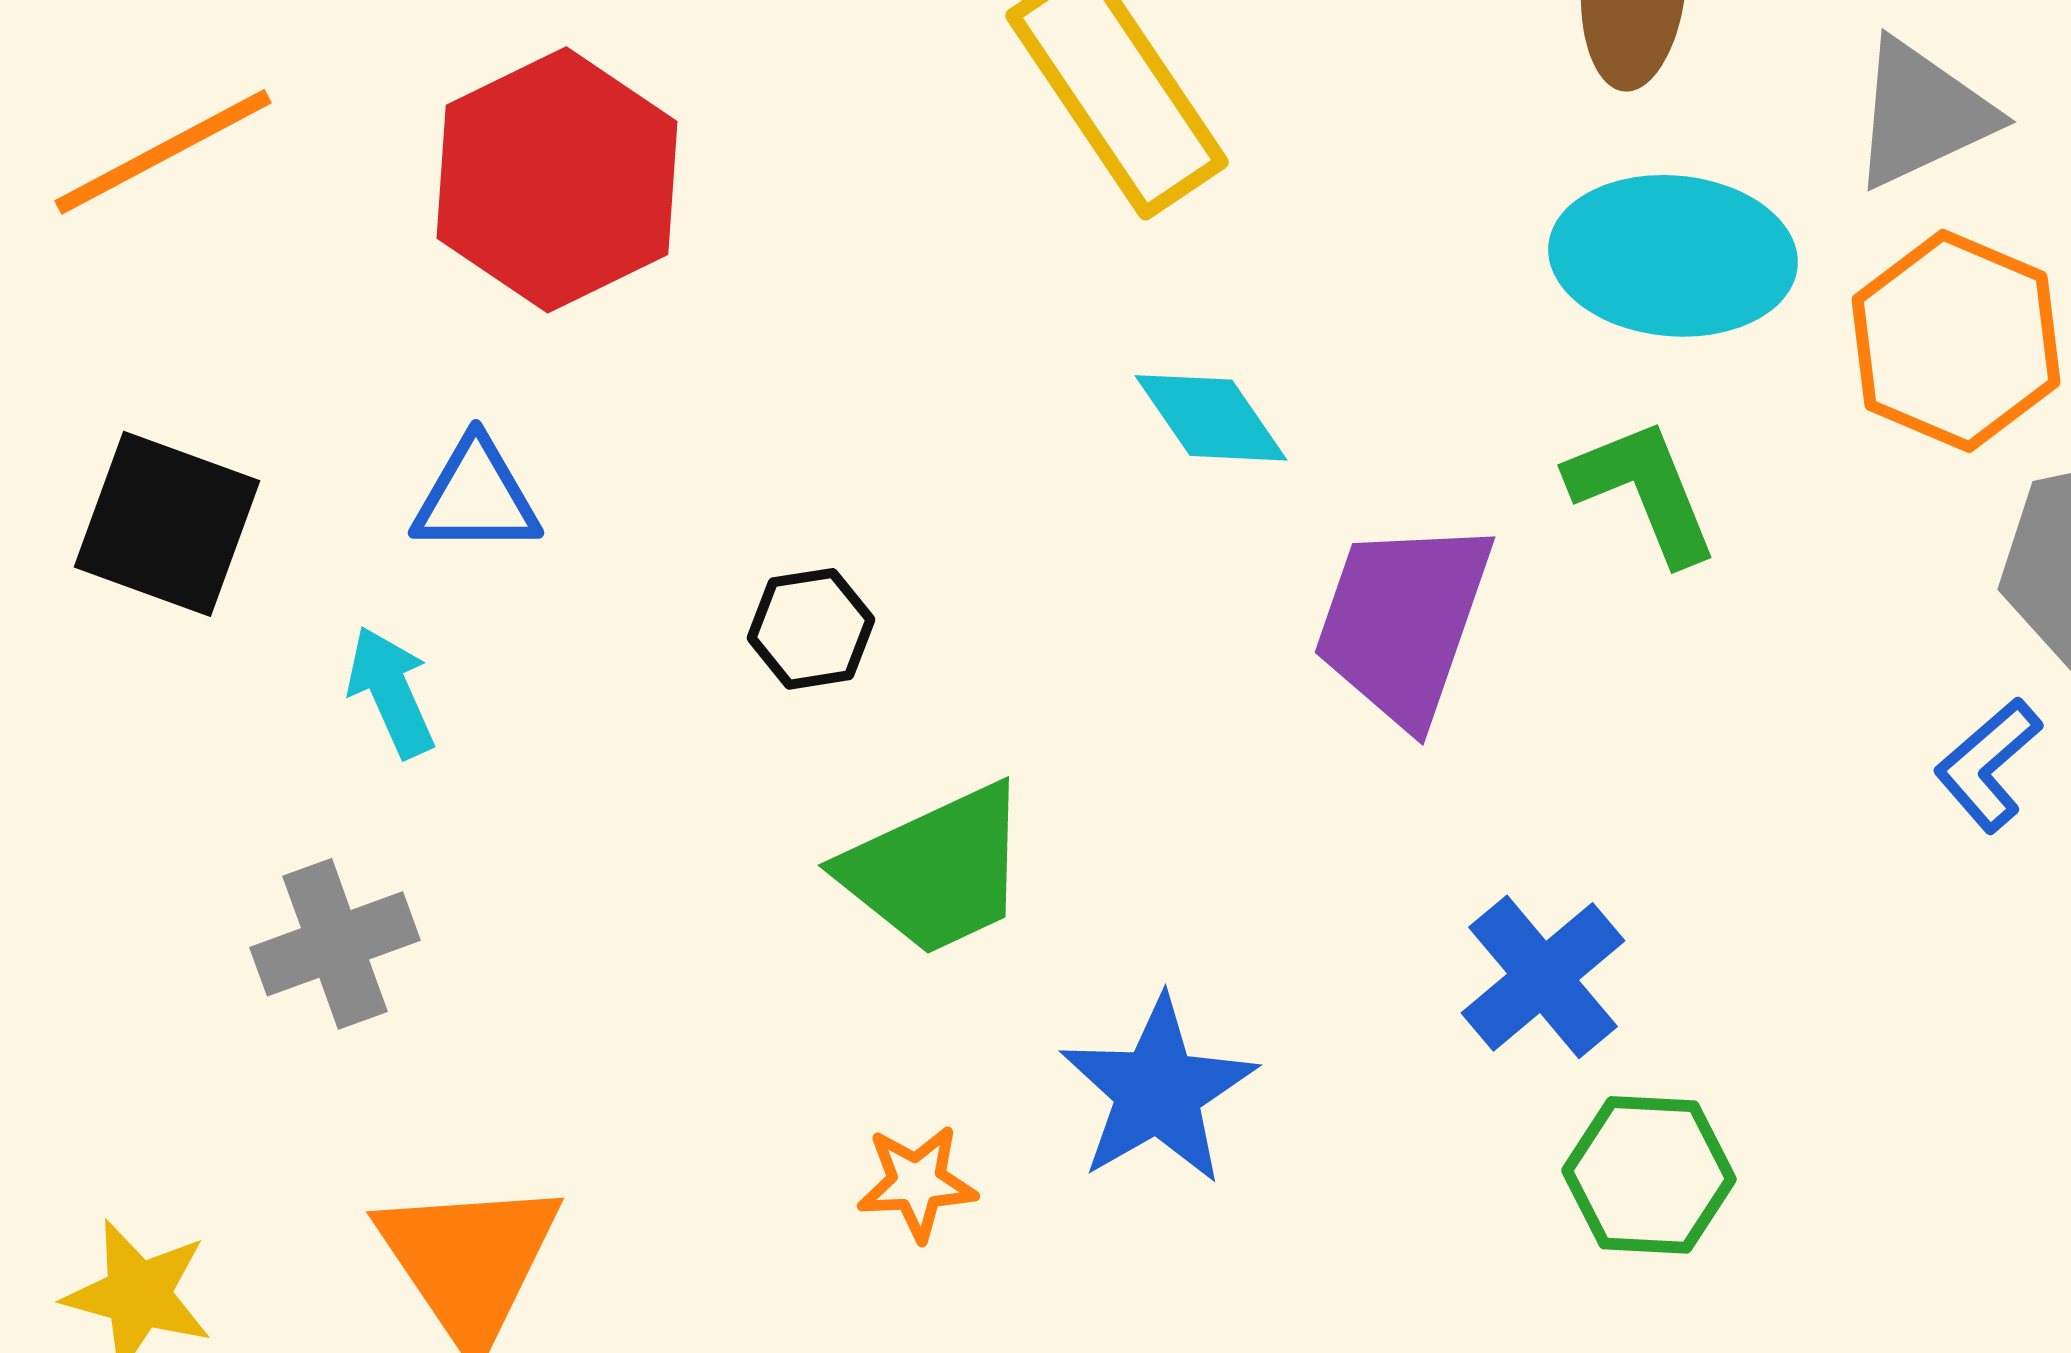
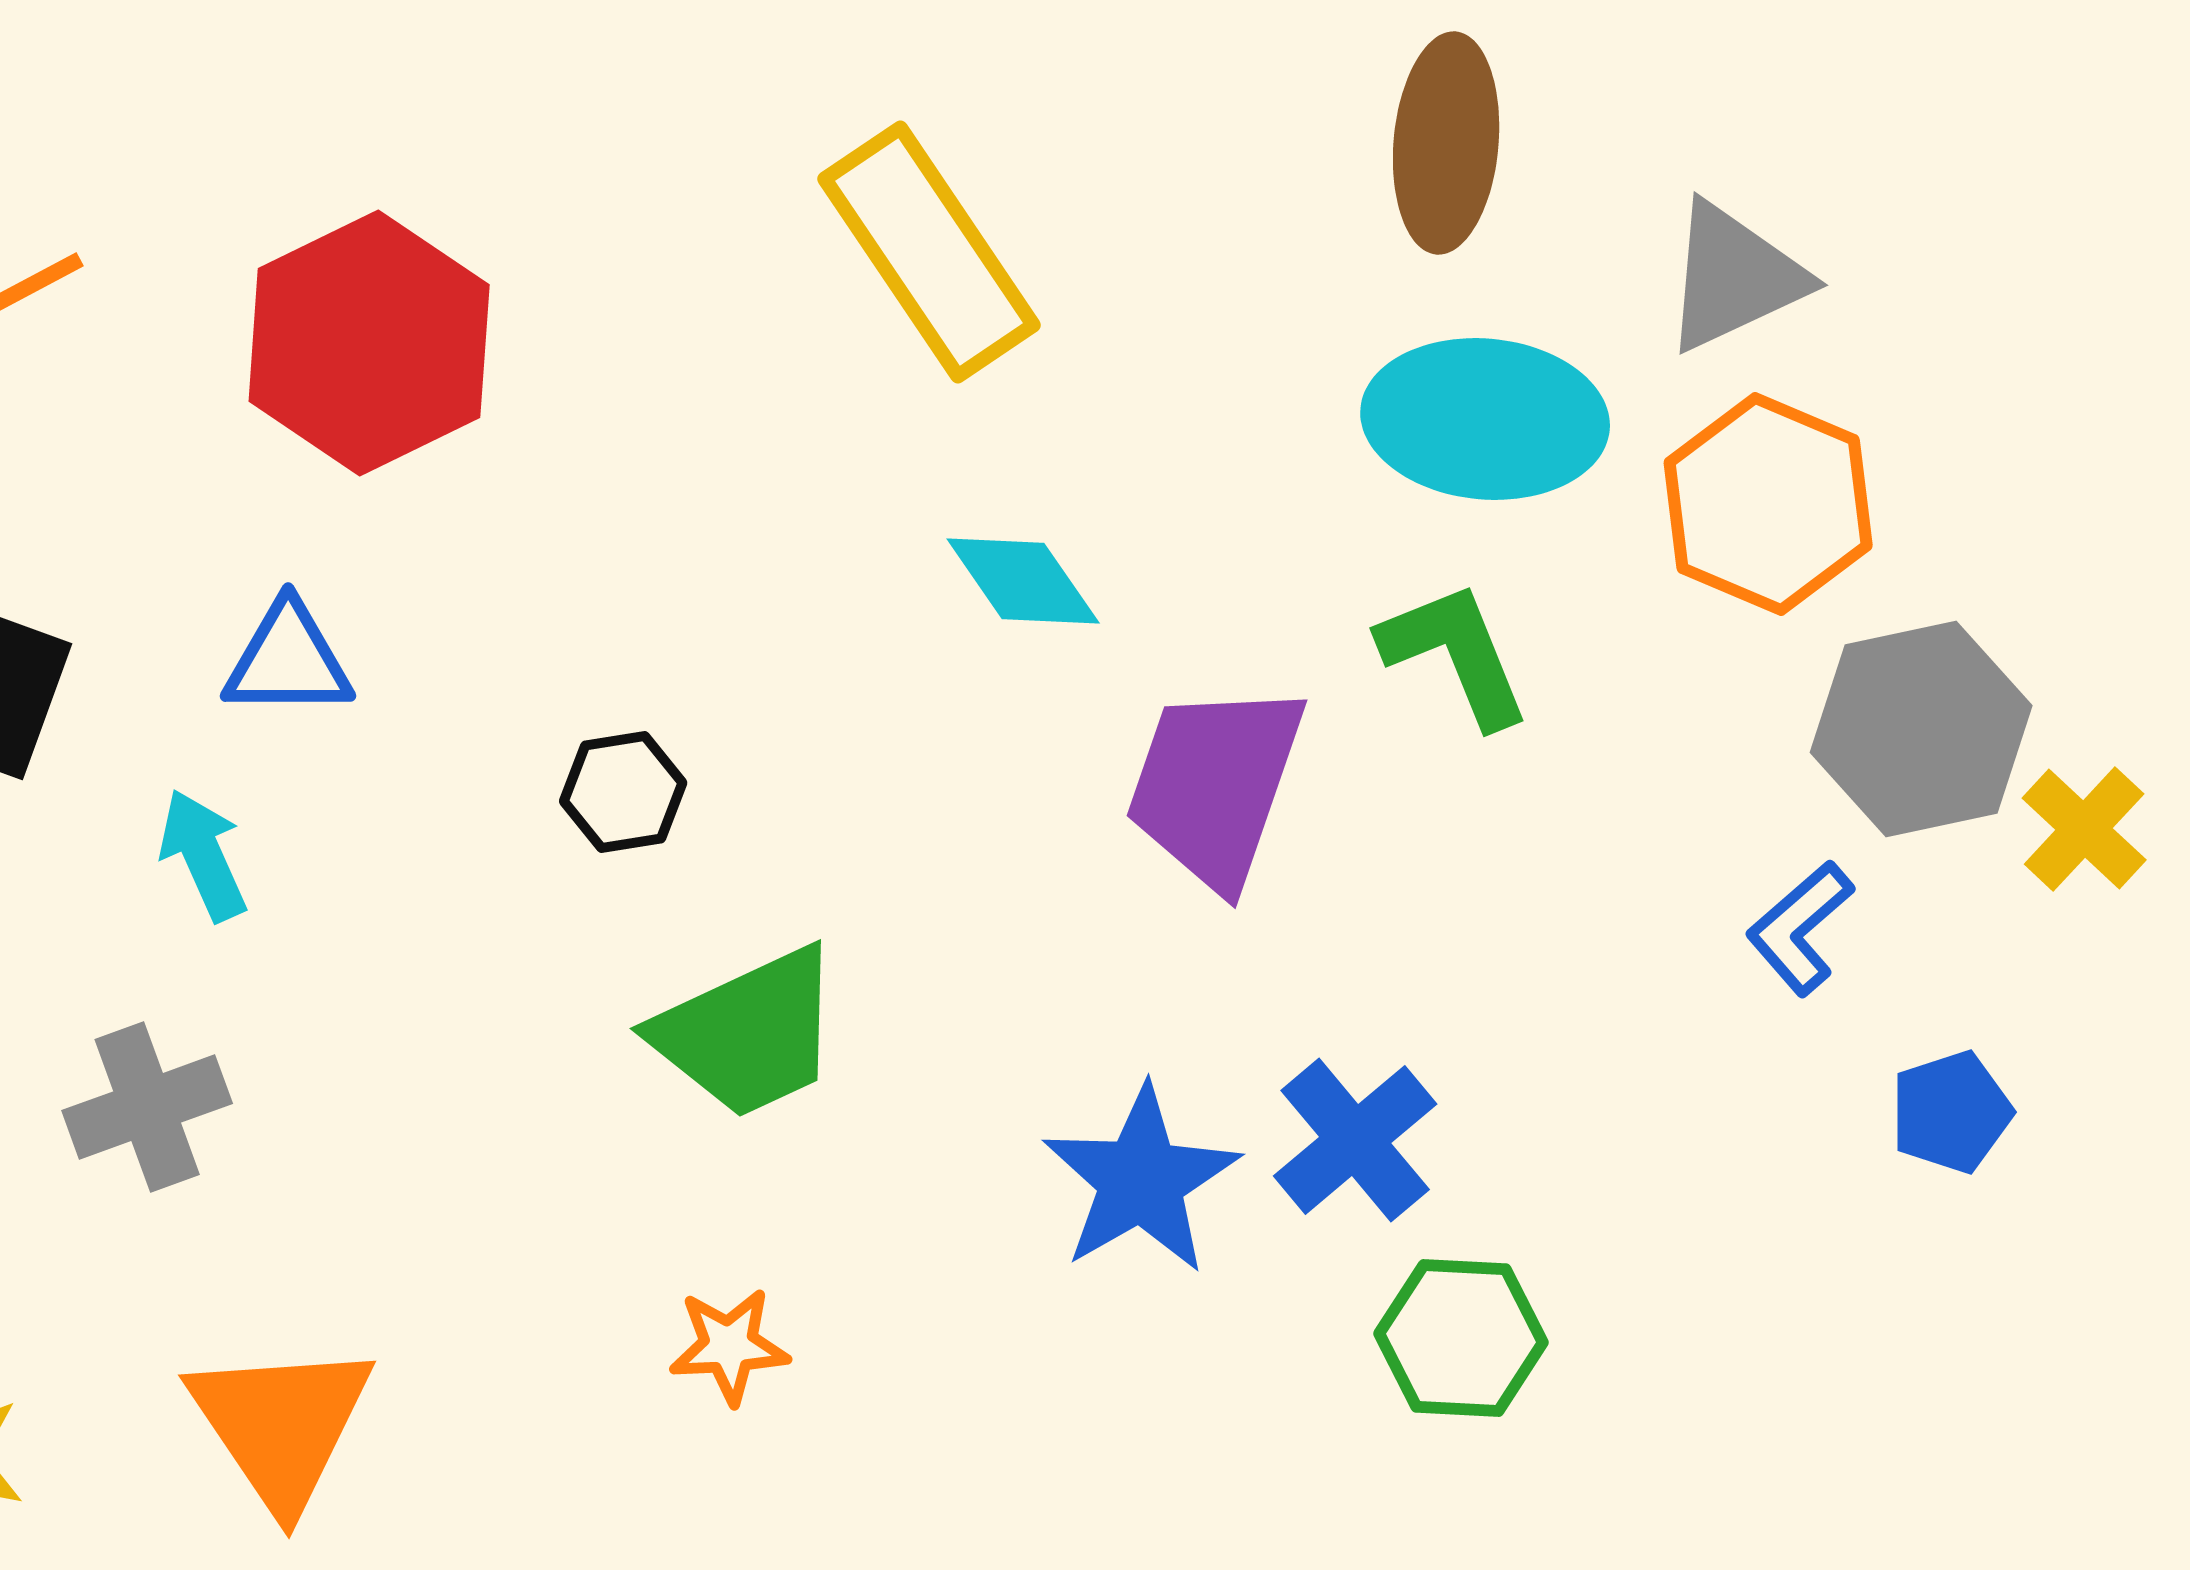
blue star: (1158, 1091) -> (1141, 1180), moved

